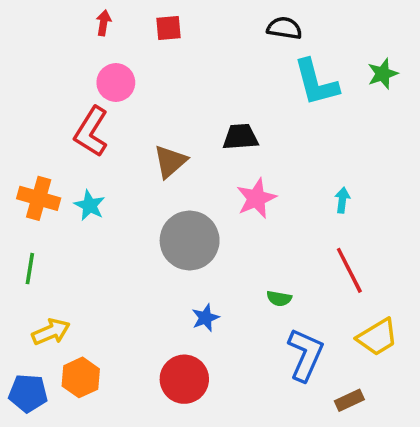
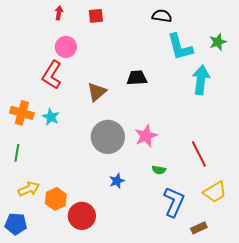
pink star: (256, 198) -> (146, 136), moved
cyan arrow: (342, 200) -> (201, 80), moved, size x2.0
orange hexagon: (81, 377) -> (56, 199), moved
red circle: (184, 379) -> (82, 216), moved

